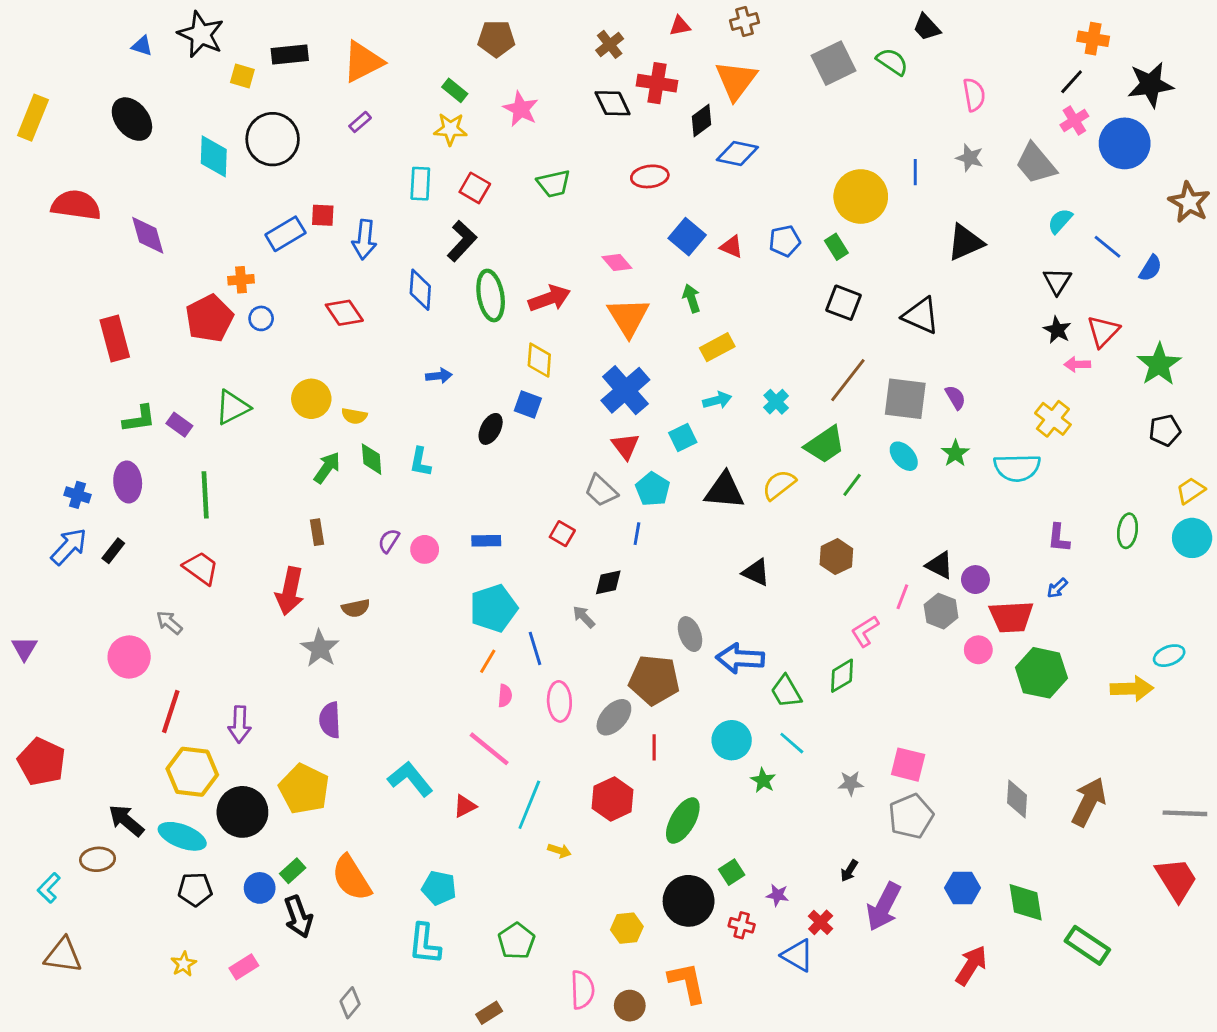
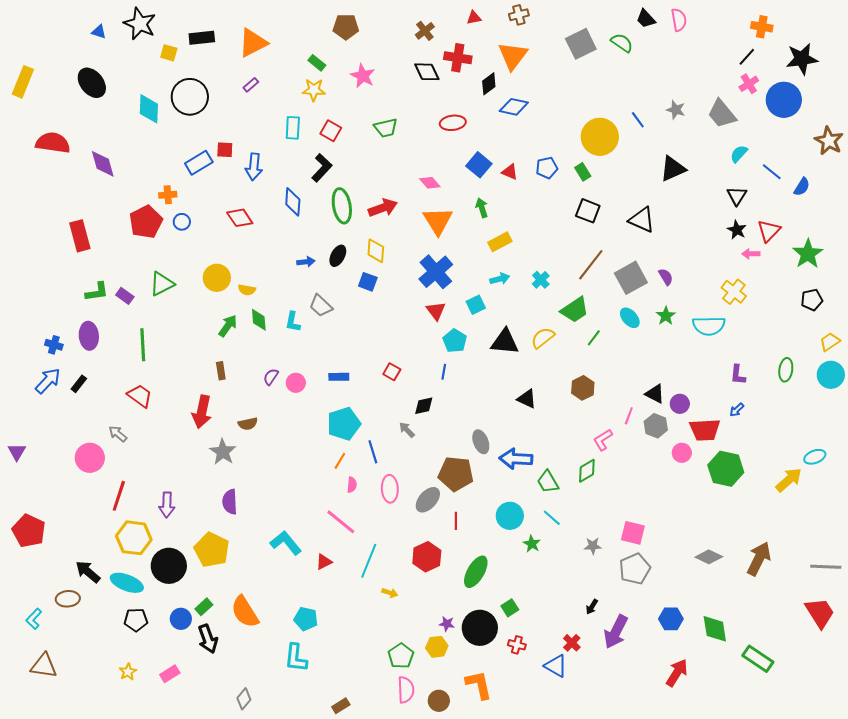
pink semicircle: (974, 95) -> (679, 20), moved
blue line: (915, 172) -> (638, 120), turned -36
gray square: (905, 399) -> (631, 278), turned -36
black ellipse: (491, 429) -> (338, 256), moved
gray trapezoid: (601, 491) -> (321, 306), moved
yellow arrow: (1132, 689) -> (789, 480), turned -40
gray diamond: (1017, 799) -> (709, 557), turned -68
purple star: (777, 895) -> (447, 624), moved
green pentagon: (516, 941) -> (401, 656), moved

